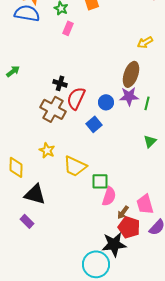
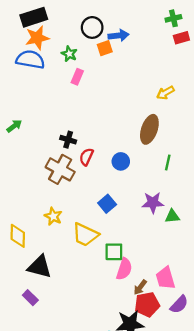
purple star: (129, 96) -> (153, 203), moved
red semicircle: (76, 98) -> (86, 157), size x0.7
blue square: (94, 124) -> (107, 204), moved
green triangle: (150, 141) -> (172, 216), moved, turned 40
red pentagon: (129, 227) -> (147, 304), turned -30

